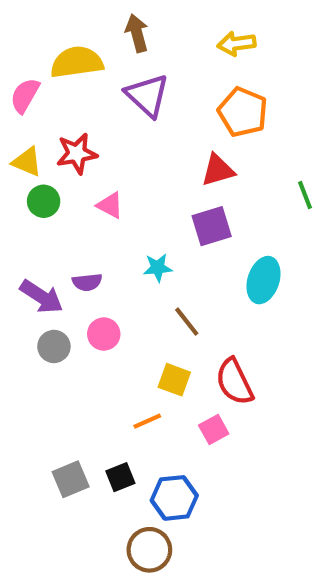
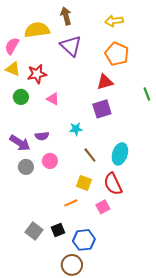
yellow triangle: (27, 162) -> (13, 69), moved
cyan ellipse: (263, 280) -> (120, 154), moved
gray square: (71, 479) -> (34, 231), turned -30

